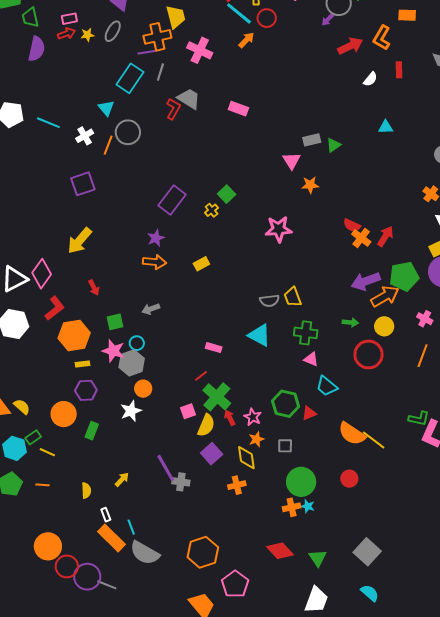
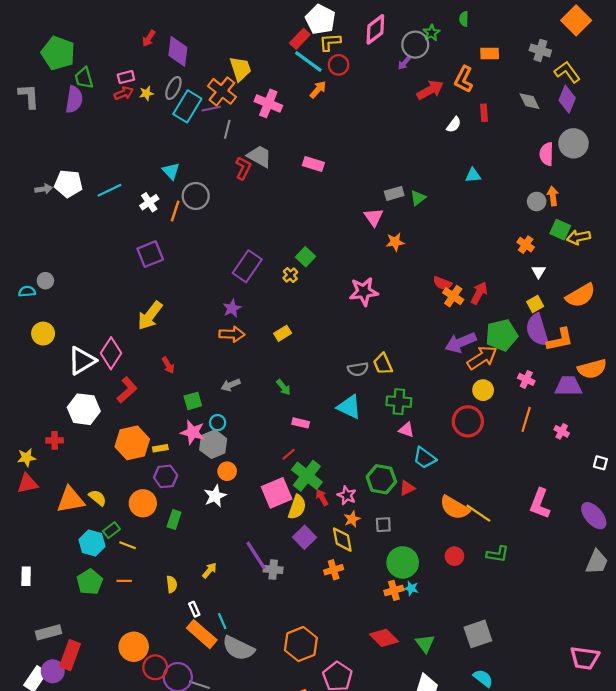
orange cross: (157, 37) -> (222, 91), turned -36
purple semicircle: (37, 49) -> (74, 100), moved
cyan rectangle: (130, 78) -> (187, 106), moved
cyan line: (48, 123) -> (109, 190), turned -45
green arrow: (350, 322) -> (283, 387), moved, turned 49
orange hexagon: (74, 336) -> (132, 443), moved
pink square: (188, 411) -> (277, 493), size x1.8
green L-shape: (419, 419) -> (498, 554), moved
gray square: (367, 552) -> (478, 634), turned 32

